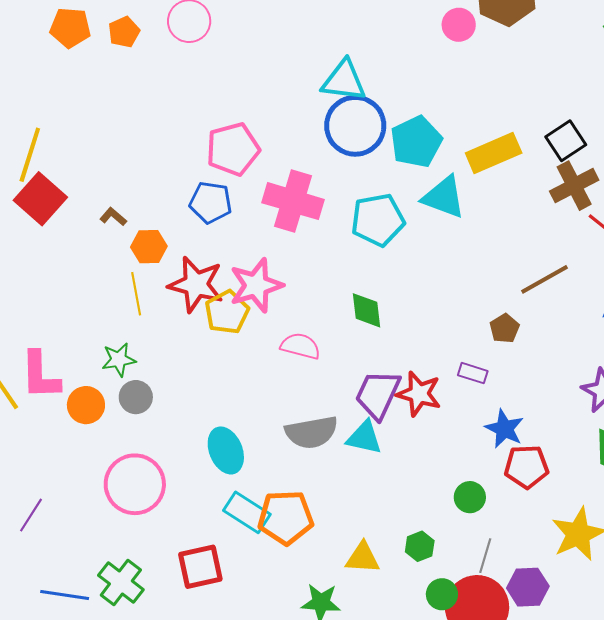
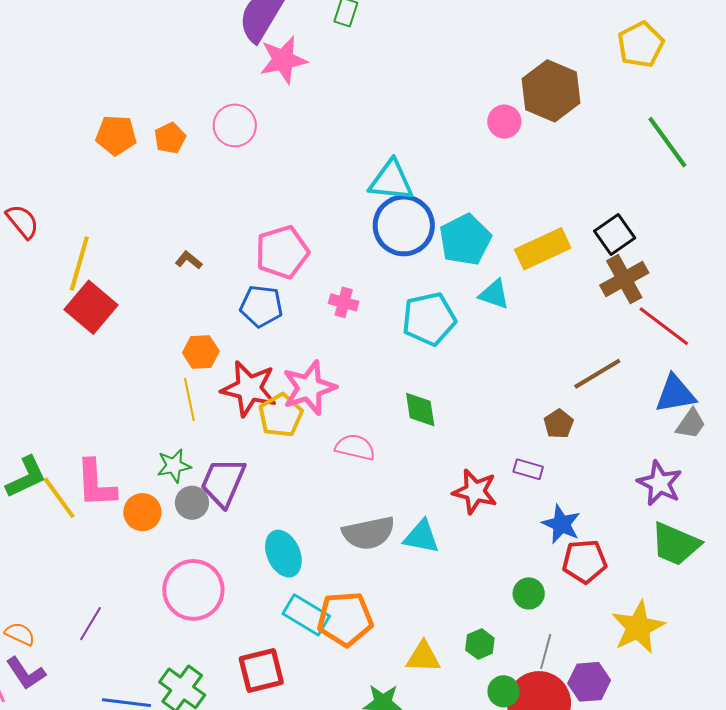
cyan triangle: (444, 197) -> (494, 294), size x0.7
pink cross: (293, 201) -> (344, 302), size x0.5
brown L-shape: (113, 217) -> (189, 260), moved
purple trapezoid: (378, 394) -> (223, 482), moved

